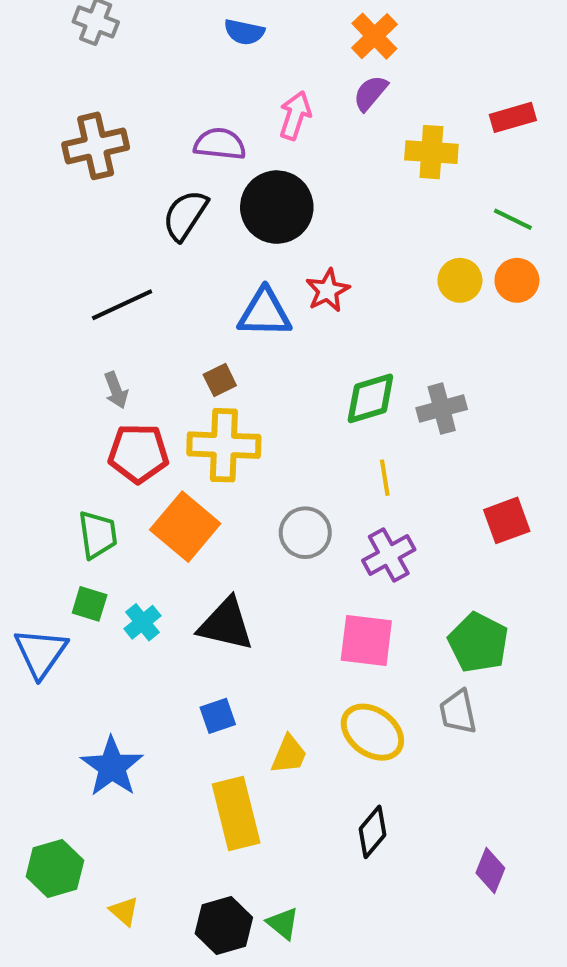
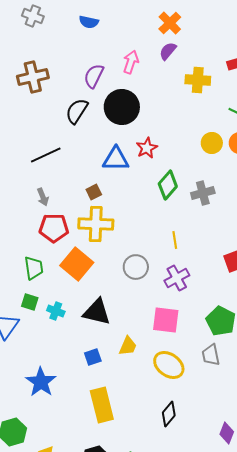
blue semicircle: (244, 32) -> (89, 22), moved
purple semicircle: (220, 144) -> (94, 76), turned -70
green diamond: (370, 398) -> (168, 185), moved, turned -32
gray cross: (442, 409) -> (203, 193), moved
cyan cross: (142, 622) -> (56, 311), turned -30
yellow trapezoid: (289, 755) -> (128, 346), moved

